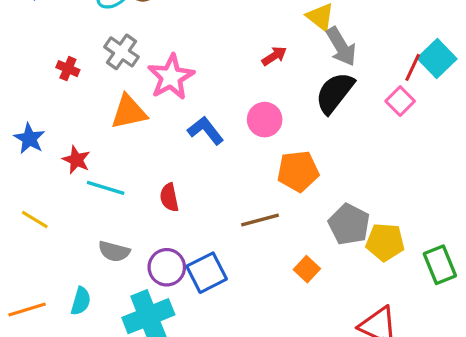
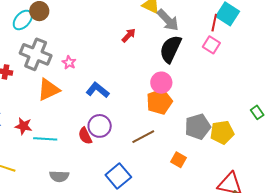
gray cross: (121, 52) -> (36, 54), size x1.4
pink star: (171, 77) -> (69, 63), size x0.5
pink circle: (265, 120) -> (161, 83), moved
gray pentagon: (349, 224) -> (198, 127), turned -30
green rectangle: (440, 265) -> (257, 112), moved, size x0.6
purple circle: (167, 267) -> (100, 126), moved

